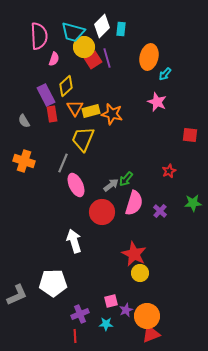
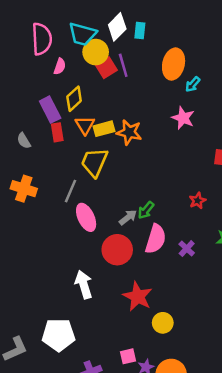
red star: (134, 254) -> (138, 296), moved

